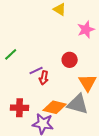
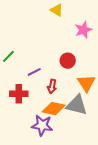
red arrow: (44, 78) -> (52, 86), moved
red cross: (20, 108) -> (19, 94), moved

